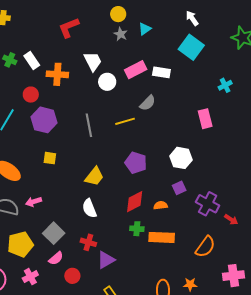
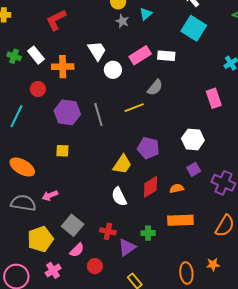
red L-shape: (69, 28) -> (56, 20), moved
purple hexagon: (44, 120) -> (67, 112), moved
yellow trapezoid: (94, 176) -> (122, 164), moved
white semicircle: (89, 208) -> (119, 197), moved
green cross: (137, 229) -> (148, 233), moved

